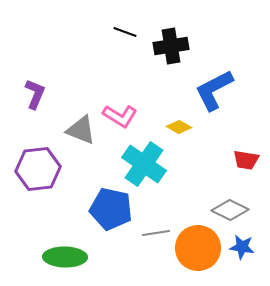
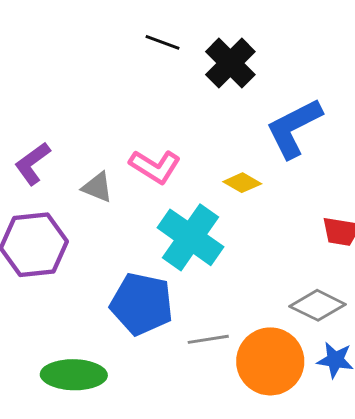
black cross: (171, 46) -> (230, 63), turned -36
purple L-shape: (35, 94) -> (32, 163), moved, turned -148
gray triangle: (81, 130) -> (97, 187), size x0.7

